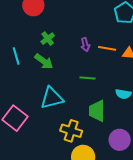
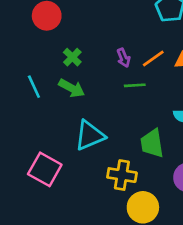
orange line: (107, 48) -> (153, 58), turned -36
green line: (88, 78) -> (135, 85), moved

